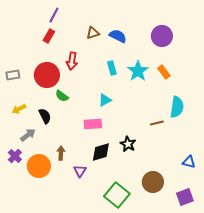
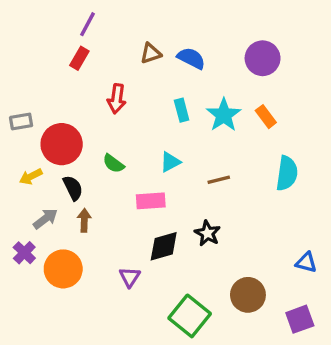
red circle: (47, 75) -> (62, 144), moved
green semicircle: (62, 96) -> (113, 164), moved
brown line: (157, 123) -> (219, 180), moved
brown arrow: (61, 153) -> (84, 220), moved

